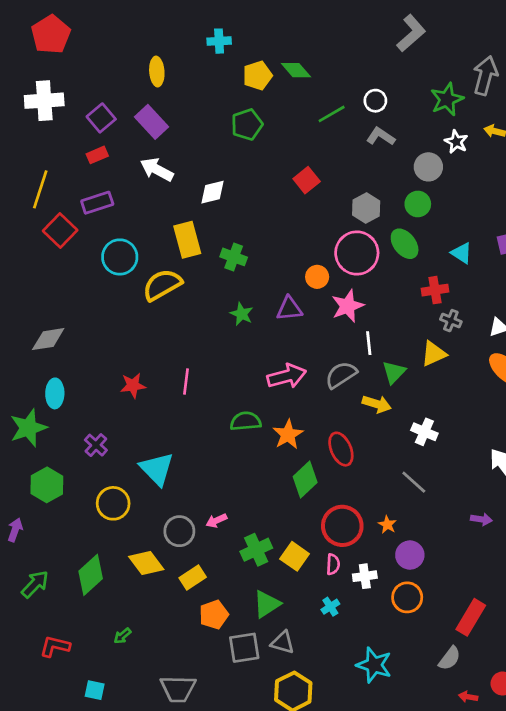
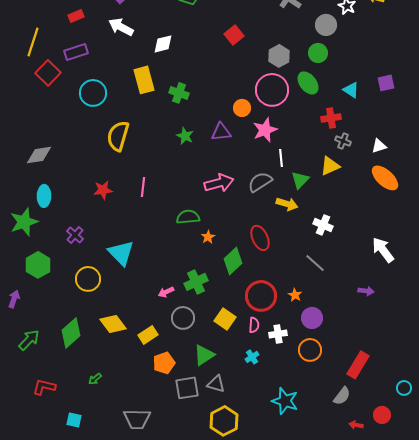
yellow semicircle: (162, 285) -> (118, 136), moved, turned -44
orange star: (288, 434) -> (208, 237), moved, size x0.6
gray circle: (179, 531) -> (183, 318), moved
green cross: (256, 550) -> (196, 282), moved

